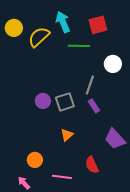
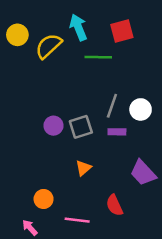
white circle: (113, 64) -> (141, 109), moved
purple rectangle: (94, 106) -> (117, 132), turned -56

